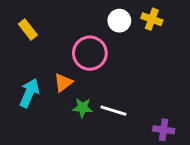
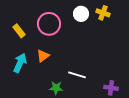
yellow rectangle: (28, 30) -> (19, 31), moved
pink circle: (90, 53) -> (49, 24), moved
green star: (82, 108) -> (56, 88), moved

